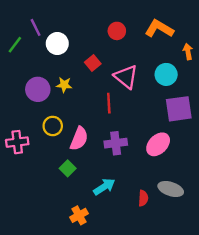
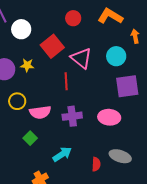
red square: (93, 63) -> (52, 46), size x1.6
pink semicircle: (79, 139) -> (40, 112), turned 60
pink ellipse: (158, 144) -> (109, 117), turned 50

